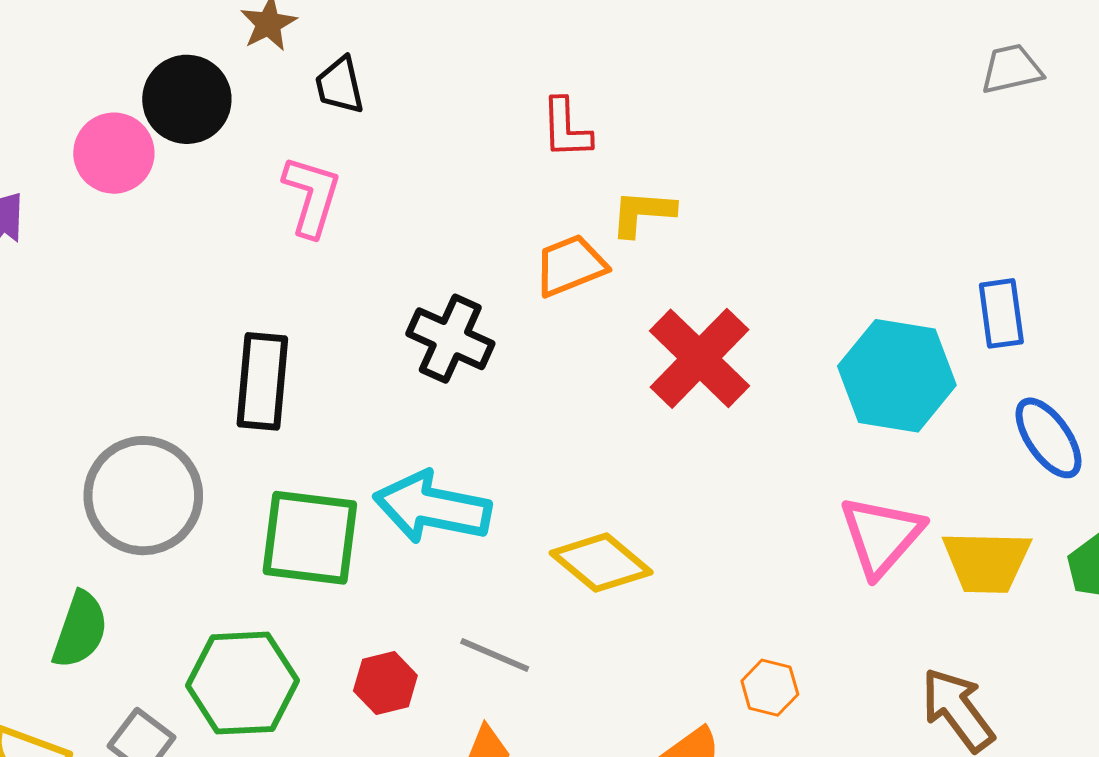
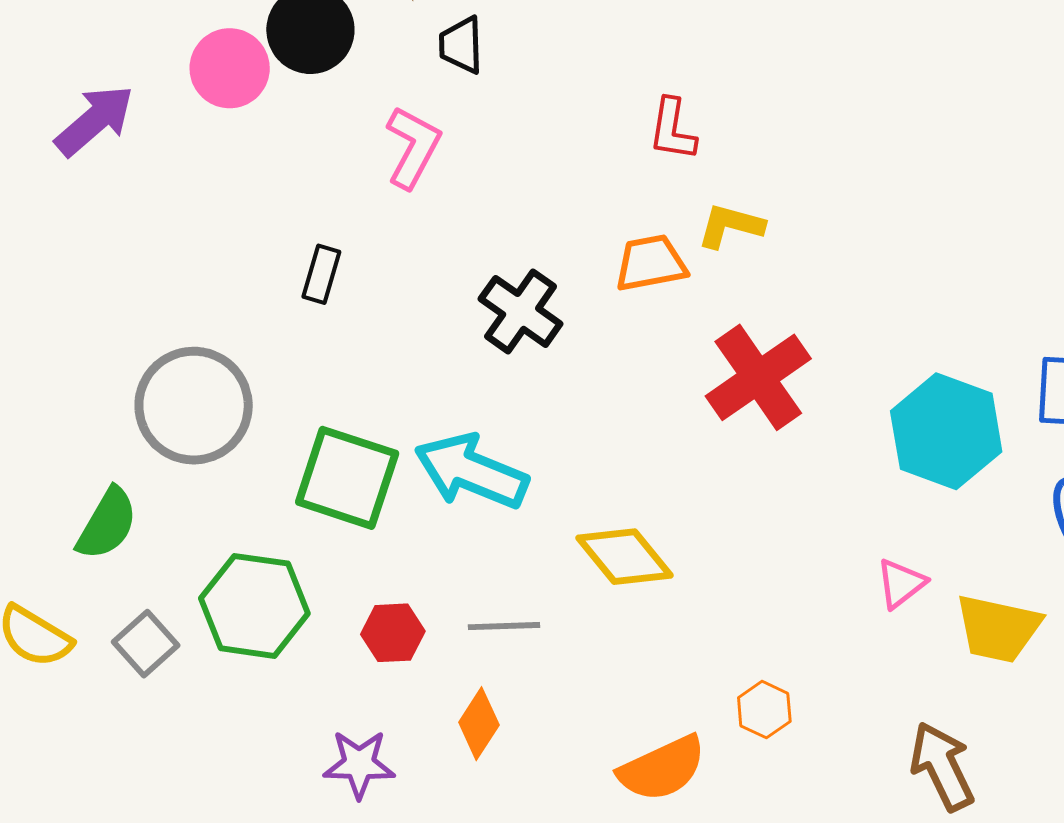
black rectangle: (262, 381) -> (321, 274), moved, size x0.6
pink triangle: (881, 536) -> (901, 583), size x0.6
gray line: (495, 655) -> (504, 626), turned -36

